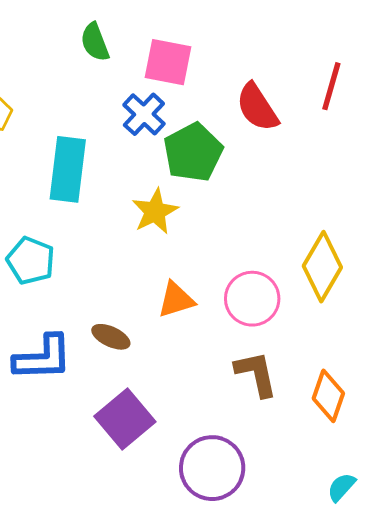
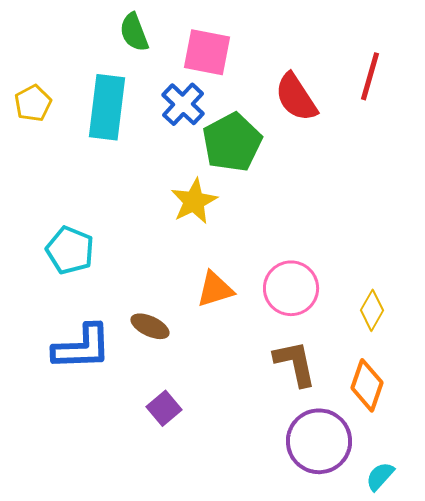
cyan rectangle: (68, 169) -> (107, 107), moved
yellow diamond: (322, 267) -> (372, 310), moved, size x0.6
purple square: (125, 419) -> (164, 408), size x0.6
purple circle: (212, 468) -> (319, 441), moved

